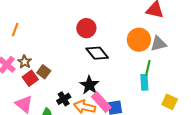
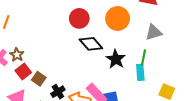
orange circle: (139, 40) -> (118, 18), moved
brown square: (44, 72) -> (39, 79), moved
black star: (89, 85) -> (116, 59), moved

